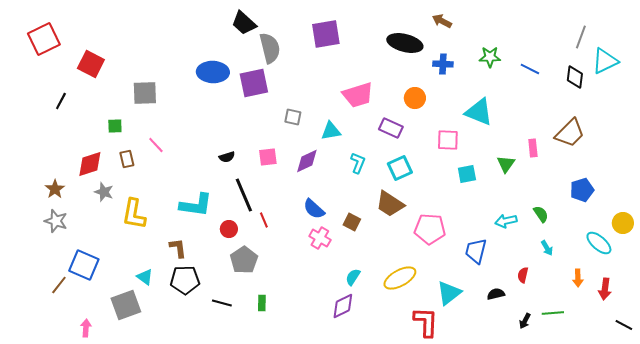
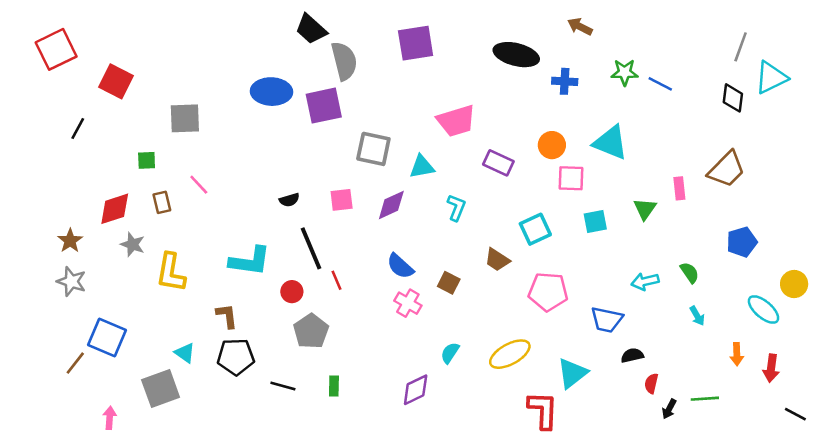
brown arrow: (442, 21) -> (580, 27), moved
blue line: (530, 69) -> (660, 84), moved
orange circle: (415, 98) -> (552, 145), moved
gray square: (293, 117) -> (373, 149), size x1.6
cyan square: (400, 168) -> (535, 229), moved
brown trapezoid: (390, 204) -> (497, 260), size x0.7
blue trapezoid: (476, 251) -> (607, 320), turned -92
red semicircle: (523, 275) -> (651, 383), moved
black semicircle: (496, 294) -> (632, 355), moved
purple diamond: (343, 306) -> (416, 390), moved

